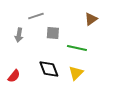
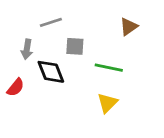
black diamond: (49, 69) -> (51, 72), moved
red semicircle: (14, 76) -> (16, 87), moved

